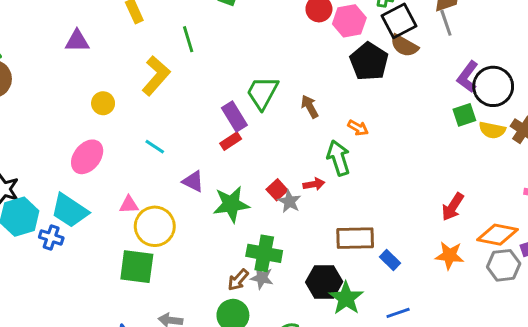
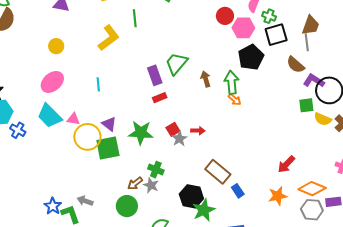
brown semicircle: (404, 46) -> (296, 65), moved
purple L-shape: (468, 77) -> (314, 81), turned 75
yellow circle: (103, 103) -> (56, 46), moved
red rectangle: (231, 141) -> (160, 98), moved
cyan line: (155, 147) -> (98, 84), turned 40
green arrow: (338, 158) -> (232, 82), moved
purple triangle: (193, 181) -> (109, 124), moved
cyan trapezoid: (70, 211) -> (49, 116), moved
brown rectangle: (355, 238) -> (218, 172), turned 30
green cross: (264, 253) -> (156, 170), size x0.7
orange star: (450, 255) -> (278, 196), turned -30
green square: (137, 267) -> (108, 148), moved, turned -30

